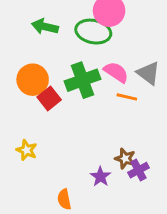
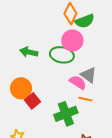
gray triangle: (148, 73) -> (89, 75), moved
green cross: (83, 80) -> (66, 114), moved

